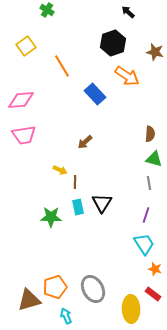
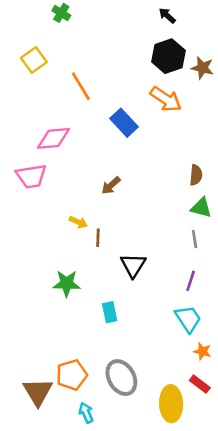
black hexagon: (113, 43) -> (168, 56), moved
pink diamond: (21, 100) -> (53, 138), moved
cyan rectangle: (78, 207) -> (110, 312), moved
brown triangle: (29, 300) -> (38, 392), turned -45

